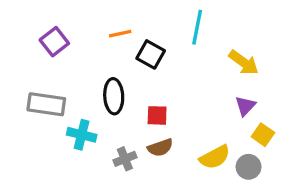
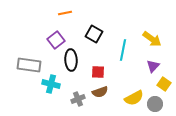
cyan line: (197, 27) -> (123, 50), moved
orange line: (120, 34) -> (65, 13), moved
purple square: (54, 42) -> (56, 40), moved

